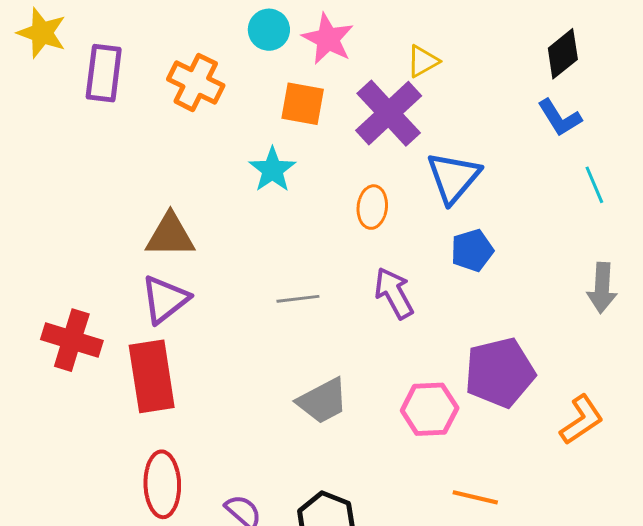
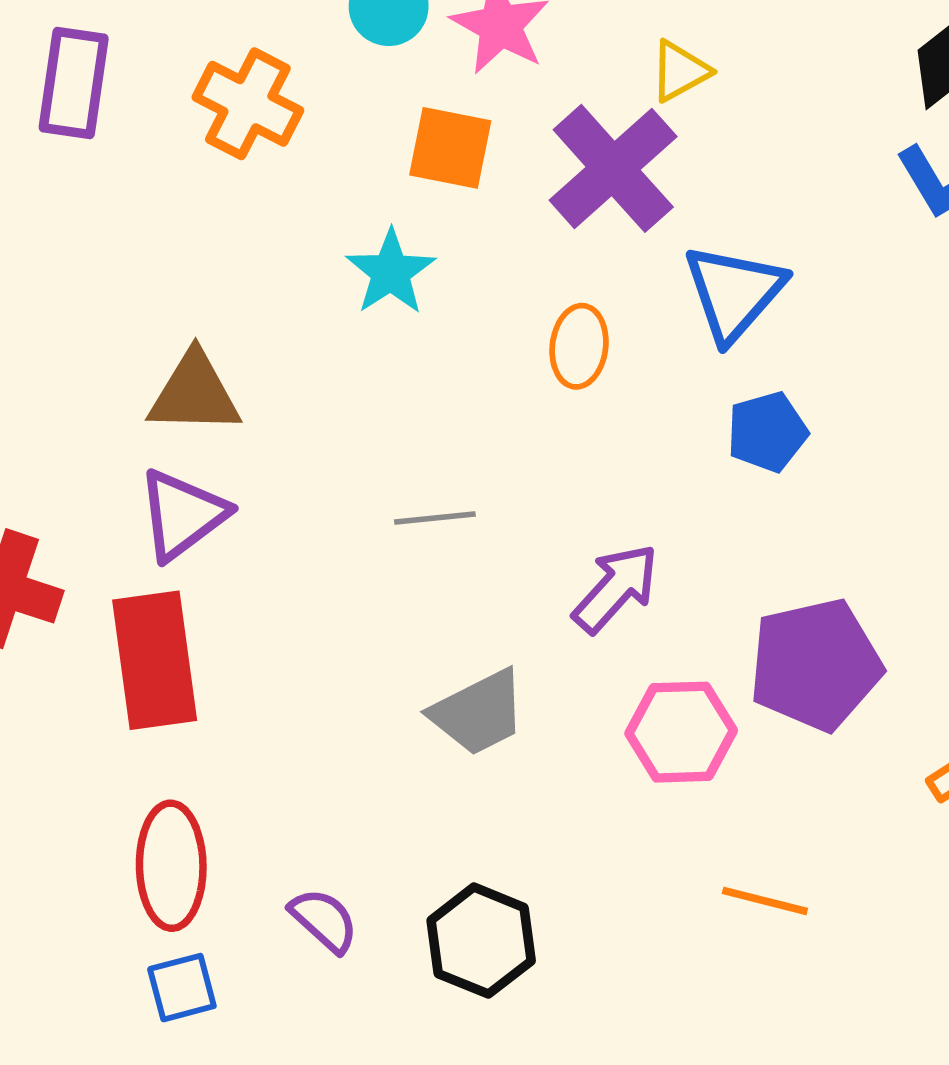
purple arrow: (394, 293) -> (616, 588), moved, turned 70

